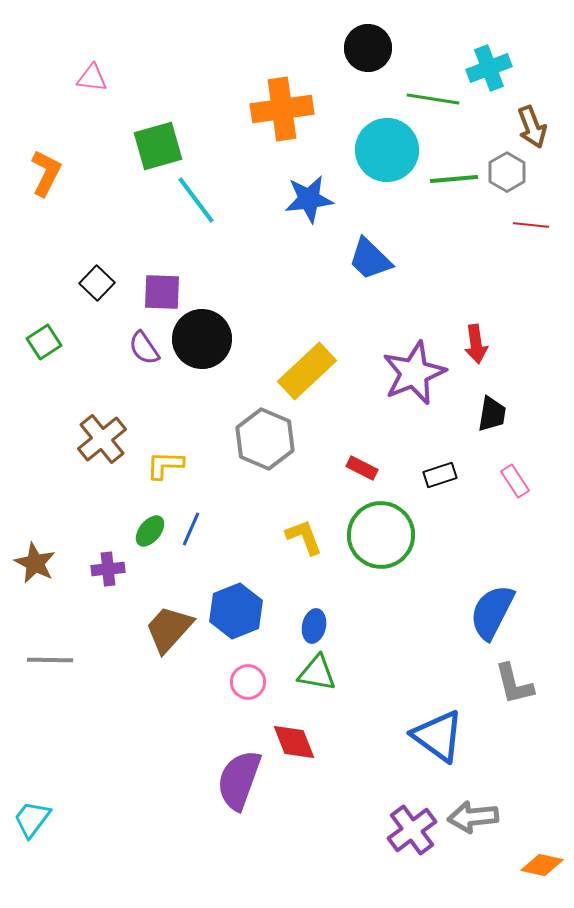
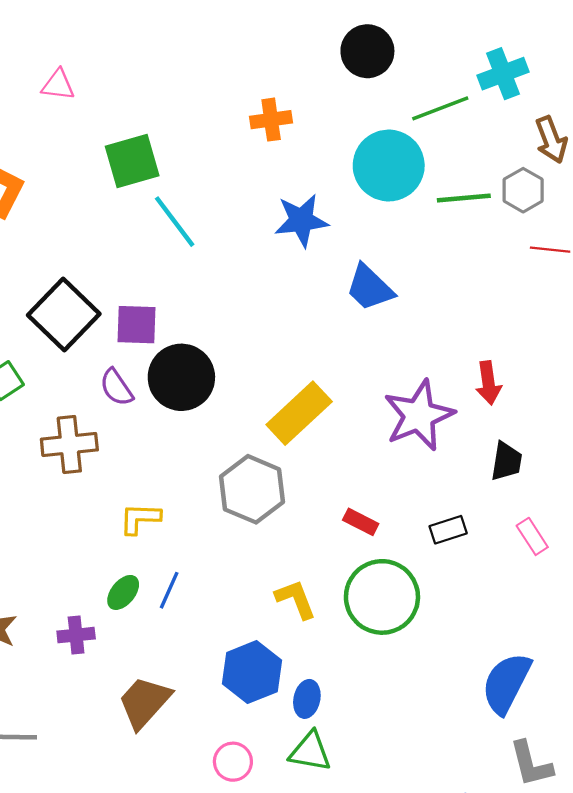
green line: (433, 99) -> (440, 108), turned -30
orange cross: (282, 109) -> (271, 120), size x0.6
black square: (97, 283) -> (64, 315), size x1.8
brown cross: (102, 439) -> (69, 445), moved, turned 33
blue hexagon: (236, 611) -> (252, 672), moved

